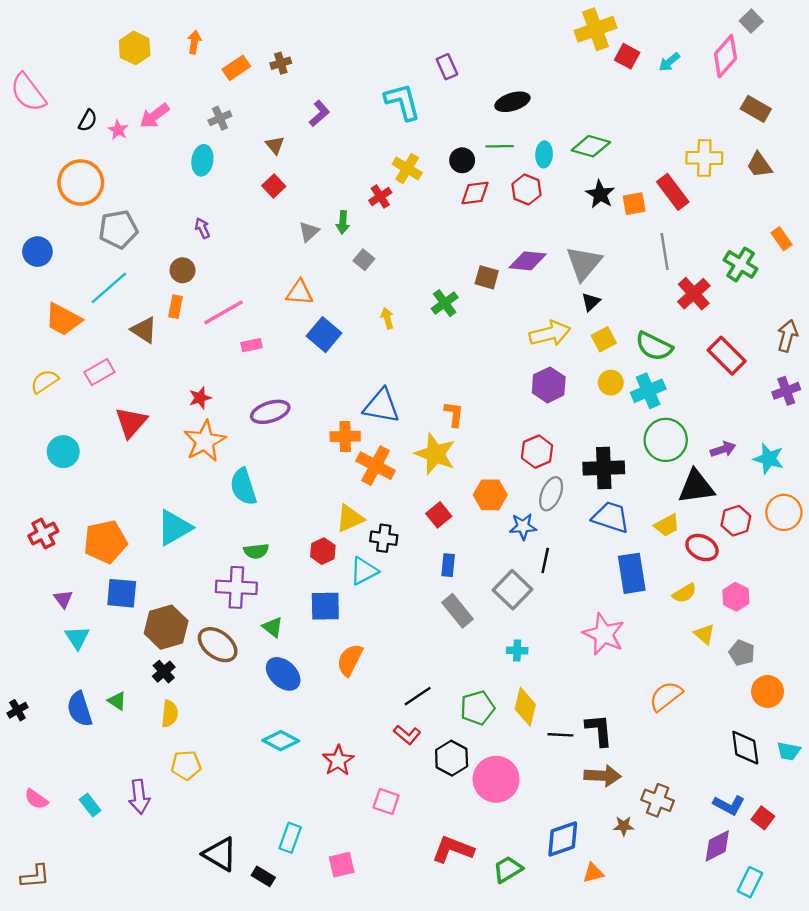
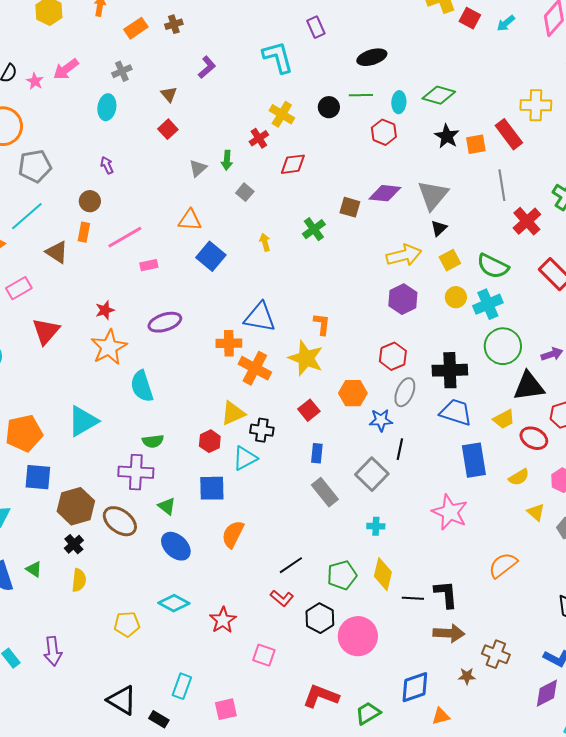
red diamond: (475, 193) -> (293, 164), moved
yellow pentagon: (186, 765) -> (127, 624), moved

